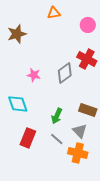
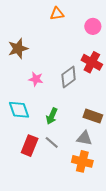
brown star: (17, 34) -> (18, 49), moved
green arrow: (57, 116) -> (52, 116), moved
gray triangle: (80, 131) -> (84, 138), turned -35
gray line: (57, 139) -> (52, 142), moved

